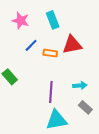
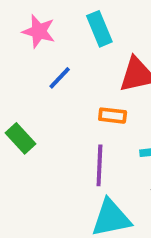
orange rectangle: (50, 53) -> (113, 116), moved

